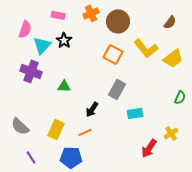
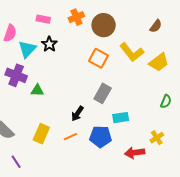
green triangle: (64, 86) -> (37, 90), moved
red arrow: (149, 148) -> (135, 153), turned 48
blue pentagon: (71, 157) -> (101, 137), moved

